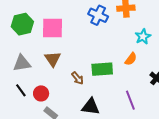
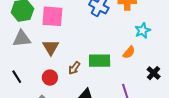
gray triangle: (22, 63) -> (22, 39), moved
brown arrow: (77, 78) -> (74, 68), turned 72
red circle: (41, 93) -> (50, 78), moved

